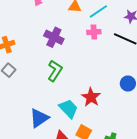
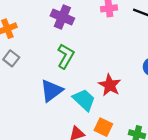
blue triangle: (39, 118) -> (51, 91), moved

